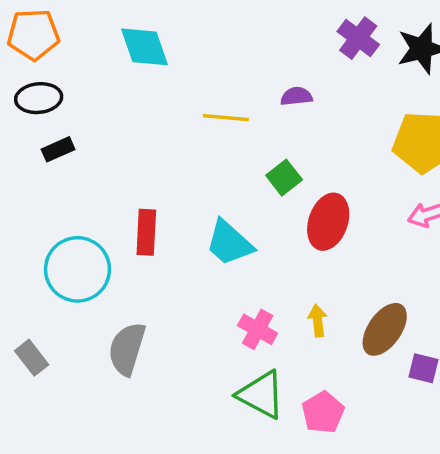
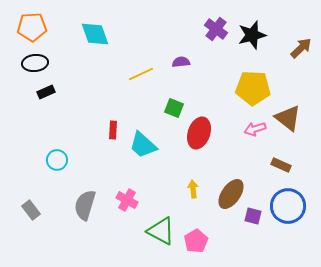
yellow line: (226, 118) -> (141, 74), turned -30
green square: (284, 178) -> (174, 108), turned -30
red rectangle: (146, 232) -> (113, 130), moved, size x0.7
cyan circle: (77, 269) -> (57, 160), size x0.6
pink cross: (258, 329) -> (127, 200), moved

